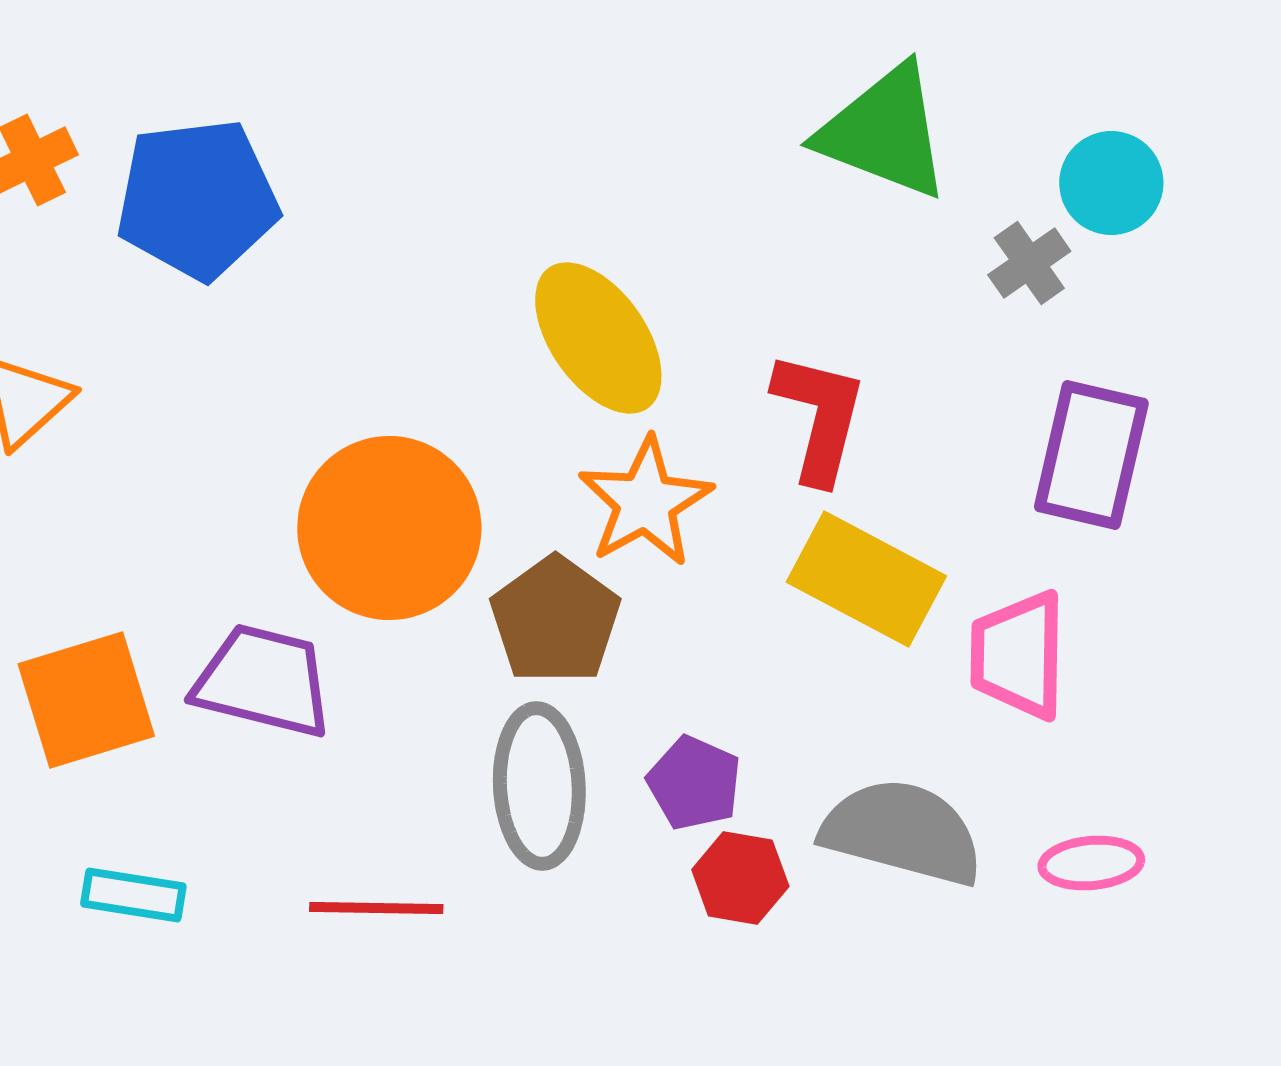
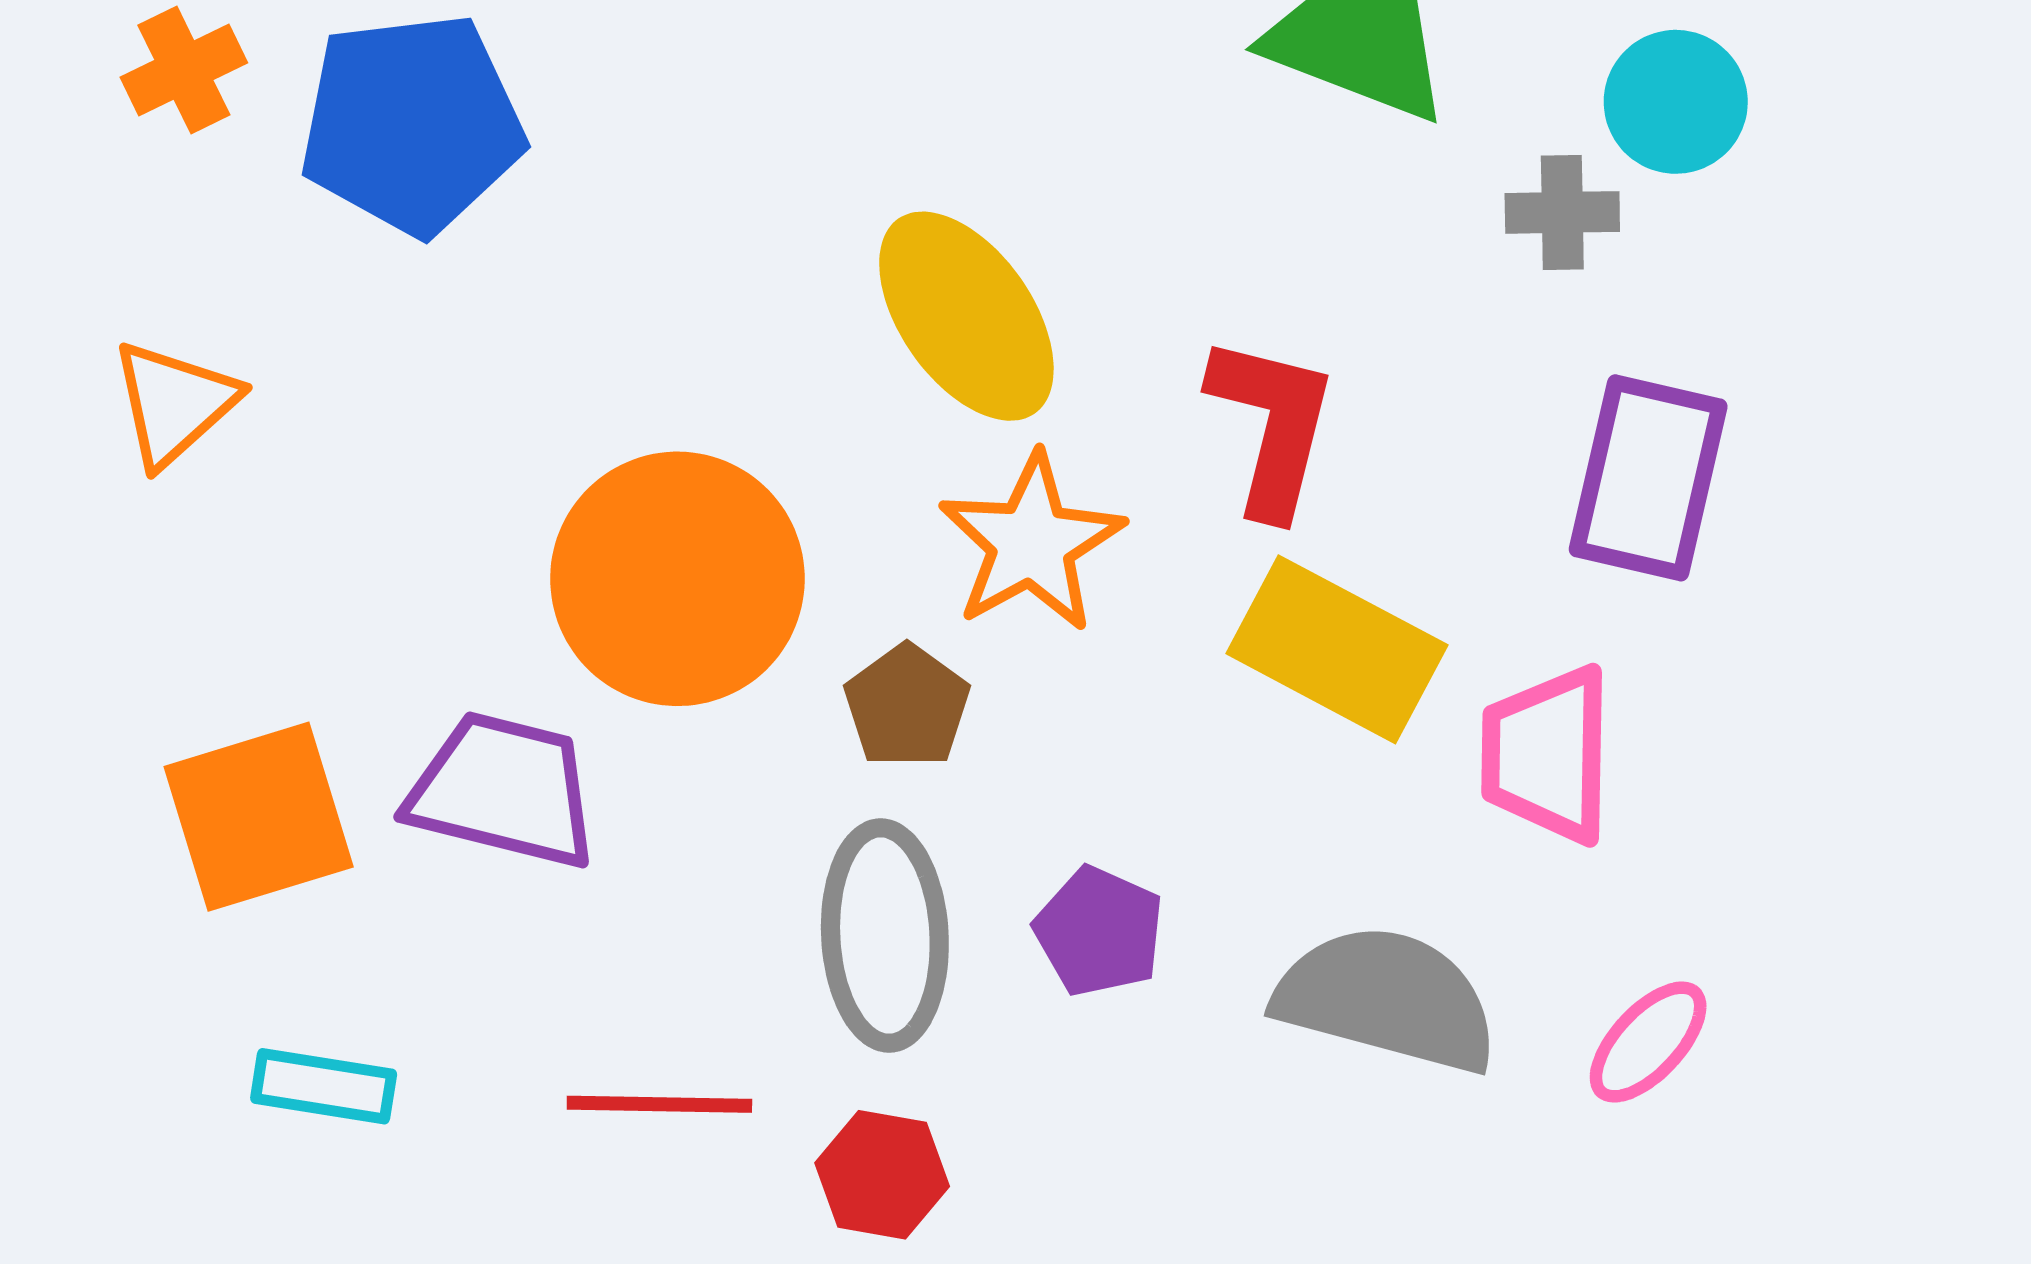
gray cross: (1029, 263) -> (1562, 212), turned 34
brown pentagon: (555, 620) -> (907, 706), size x0.7
pink ellipse: (1091, 863) -> (1648, 1042), turned -42
red hexagon: (740, 878) -> (882, 1175), moved

